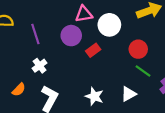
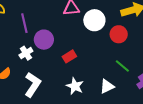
purple circle: (71, 36) -> (44, 40), moved
red circle: (138, 49) -> (119, 34), moved
red rectangle: (93, 50) -> (69, 56), moved

